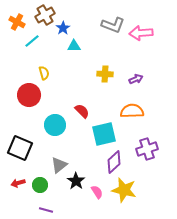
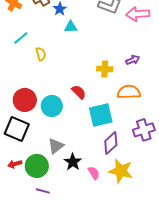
cyan line: (32, 41) -> (21, 38), moved
yellow cross: (105, 74) -> (105, 69), moved
red circle: (29, 95) -> (25, 100), moved
green circle: (40, 185) -> (37, 166), size x1.5

